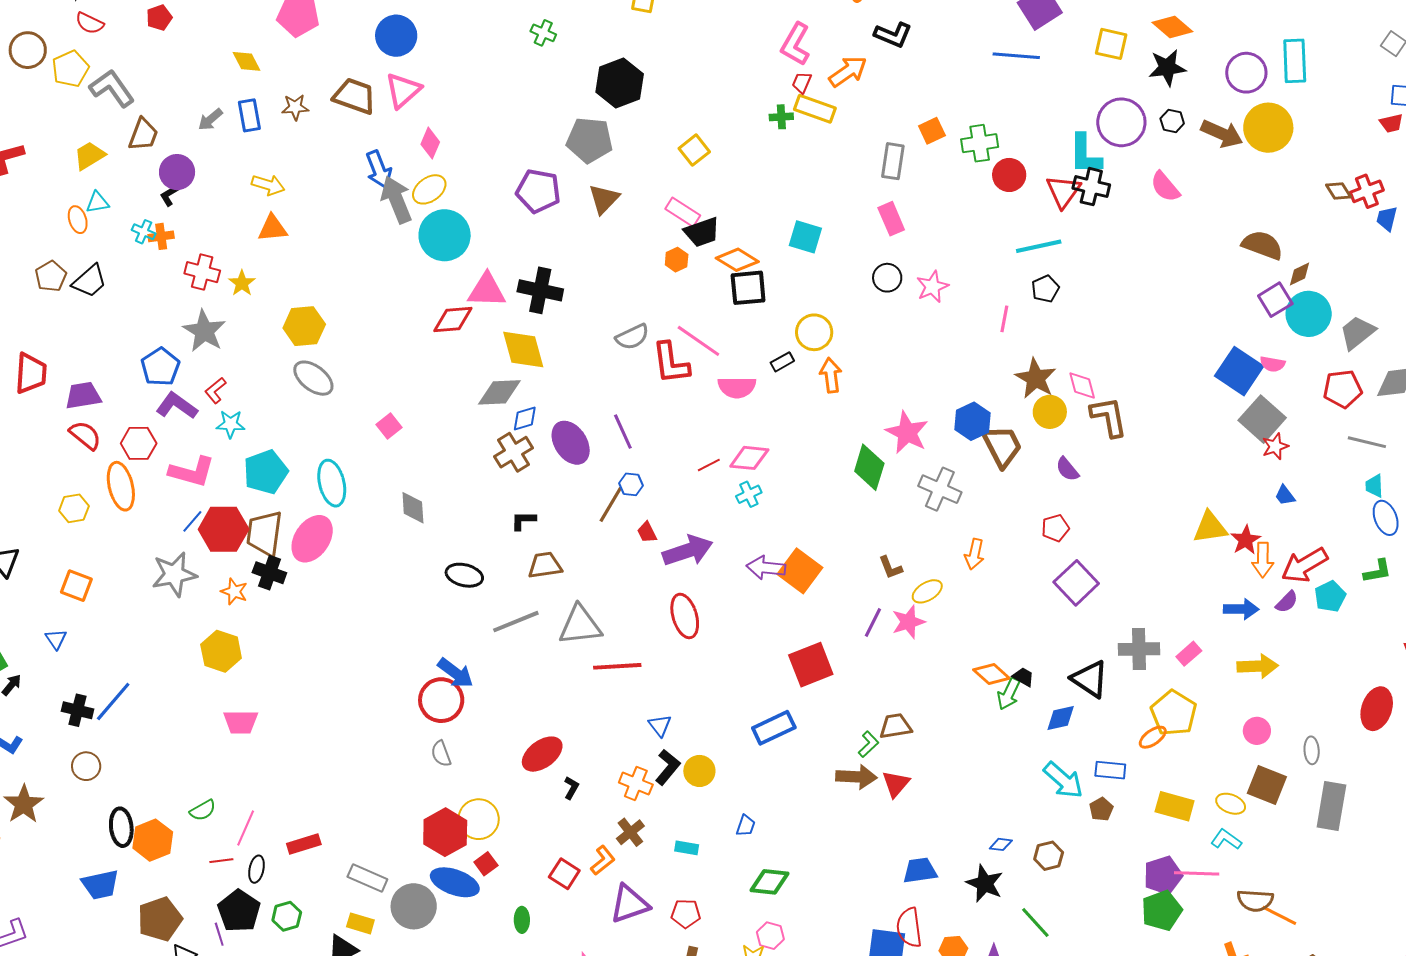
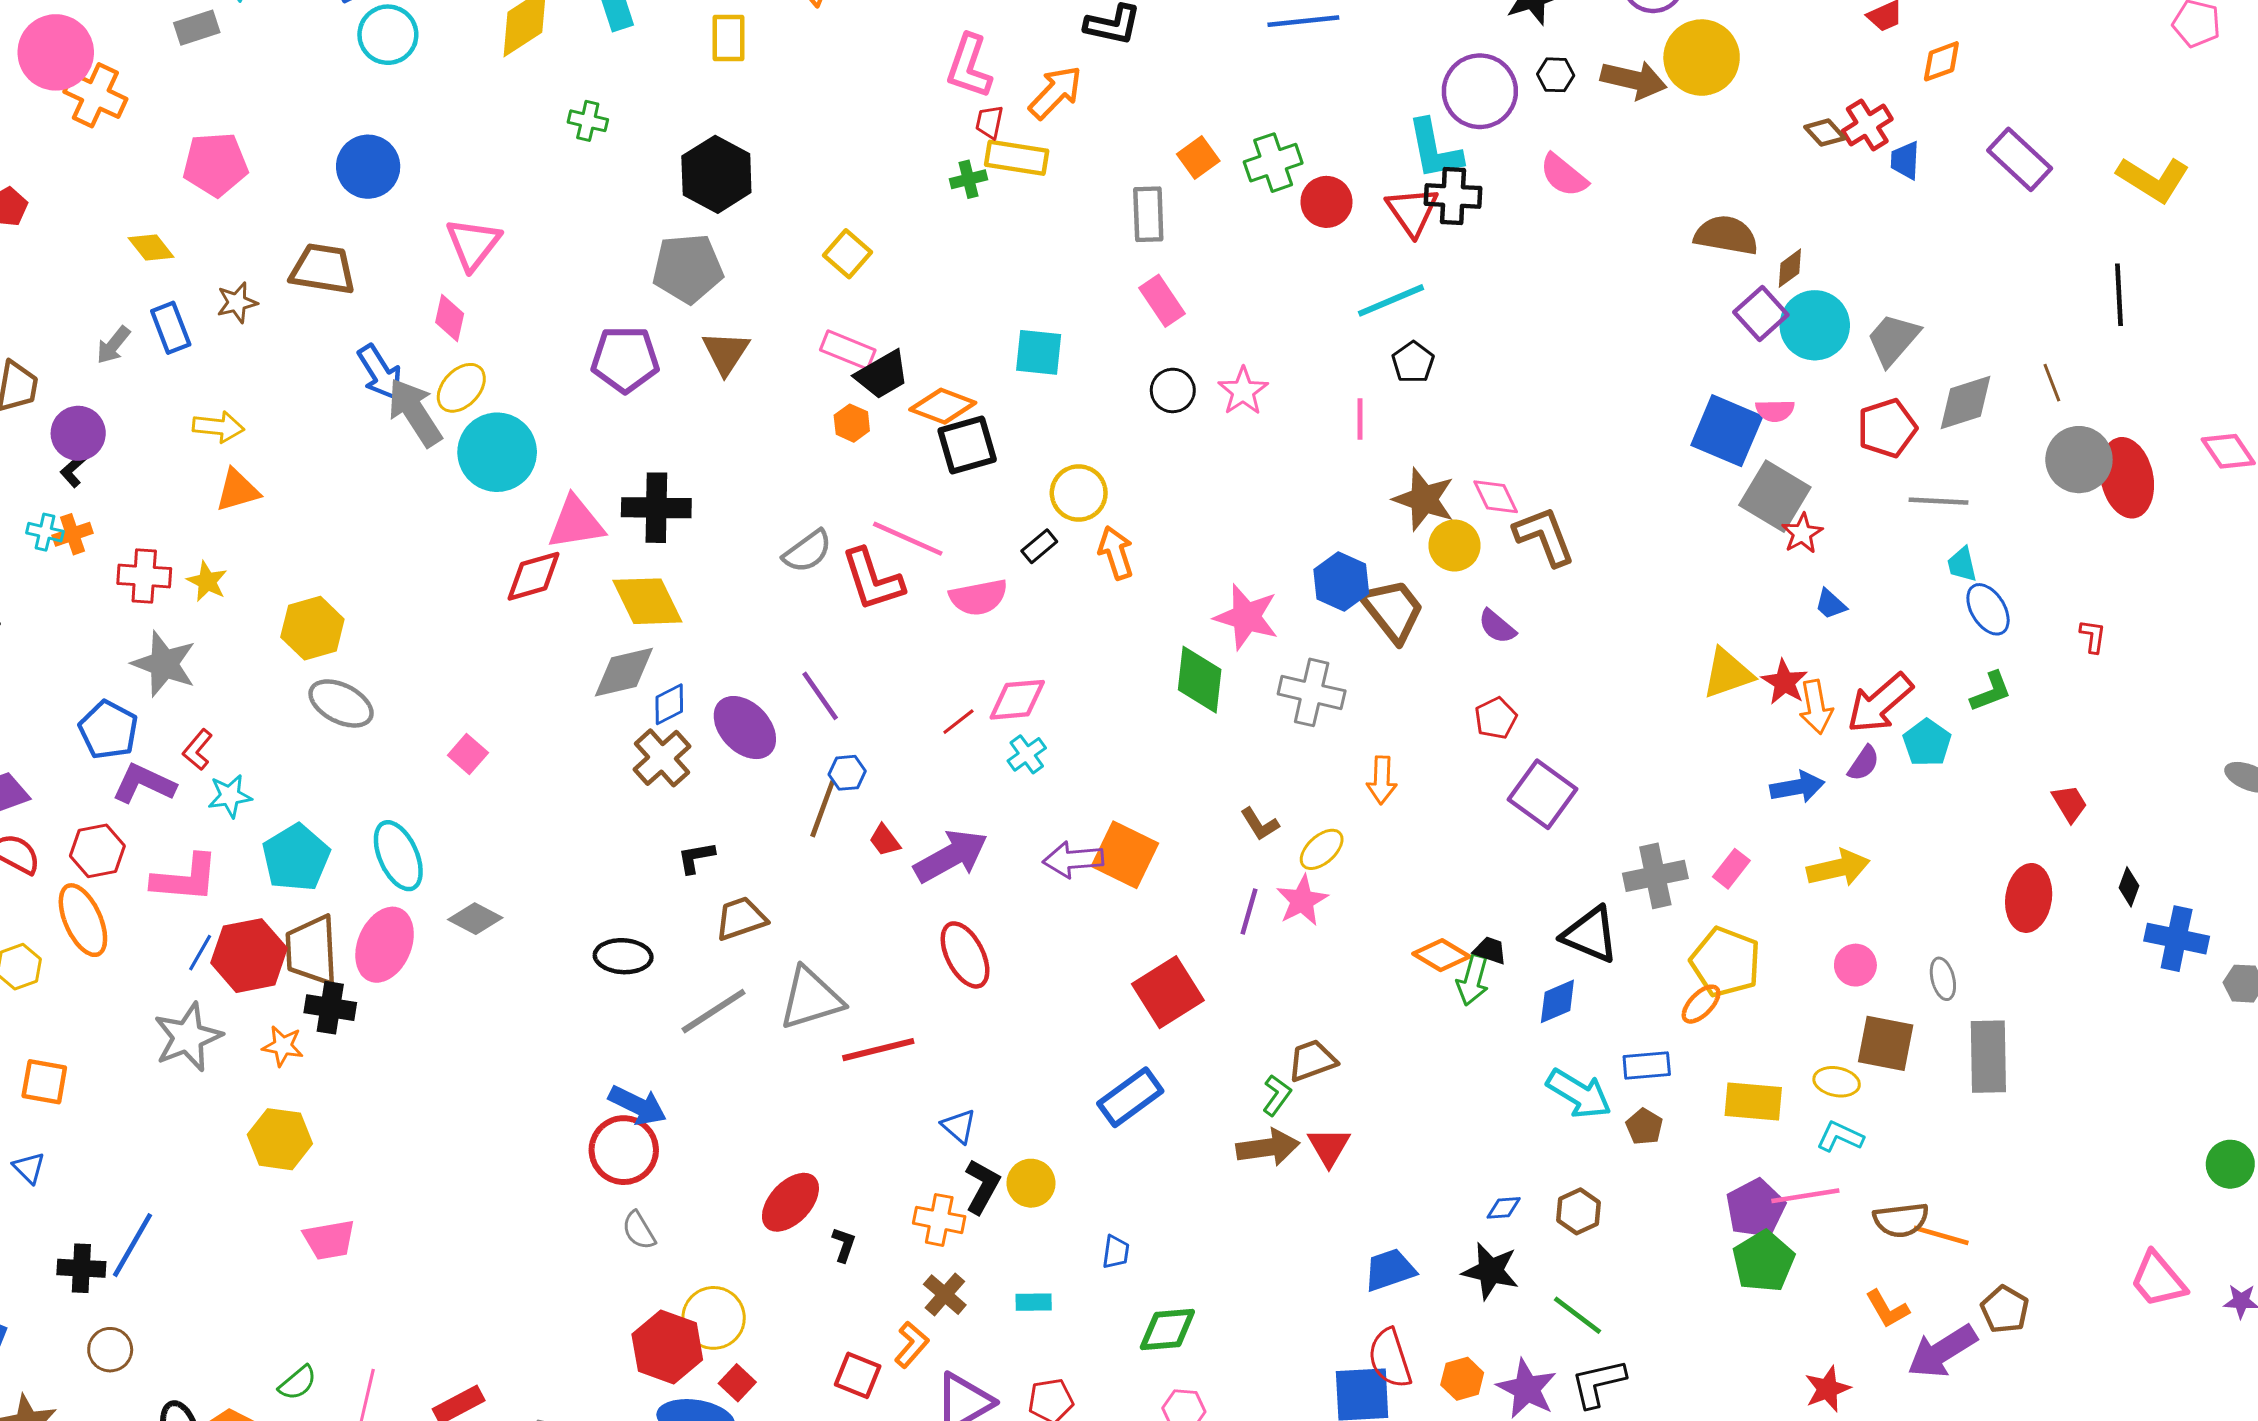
pink triangle: (403, 90) -> (473, 244), moved
gray diamond: (413, 508) -> (475, 919), moved, turned -48

